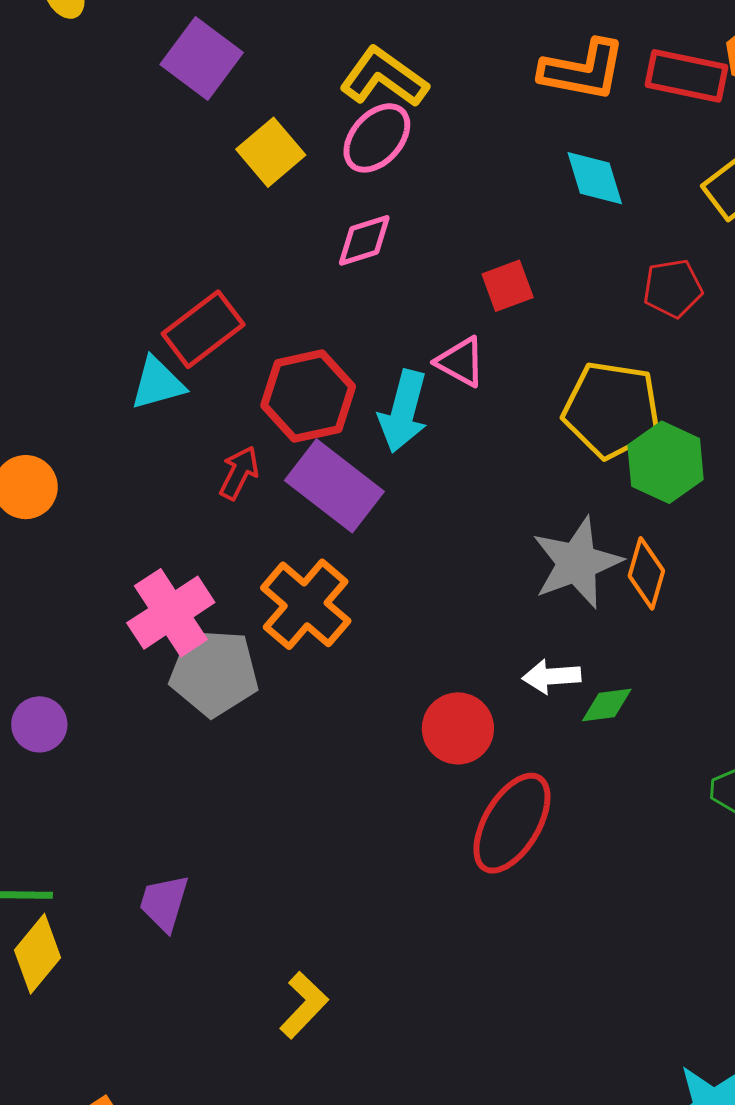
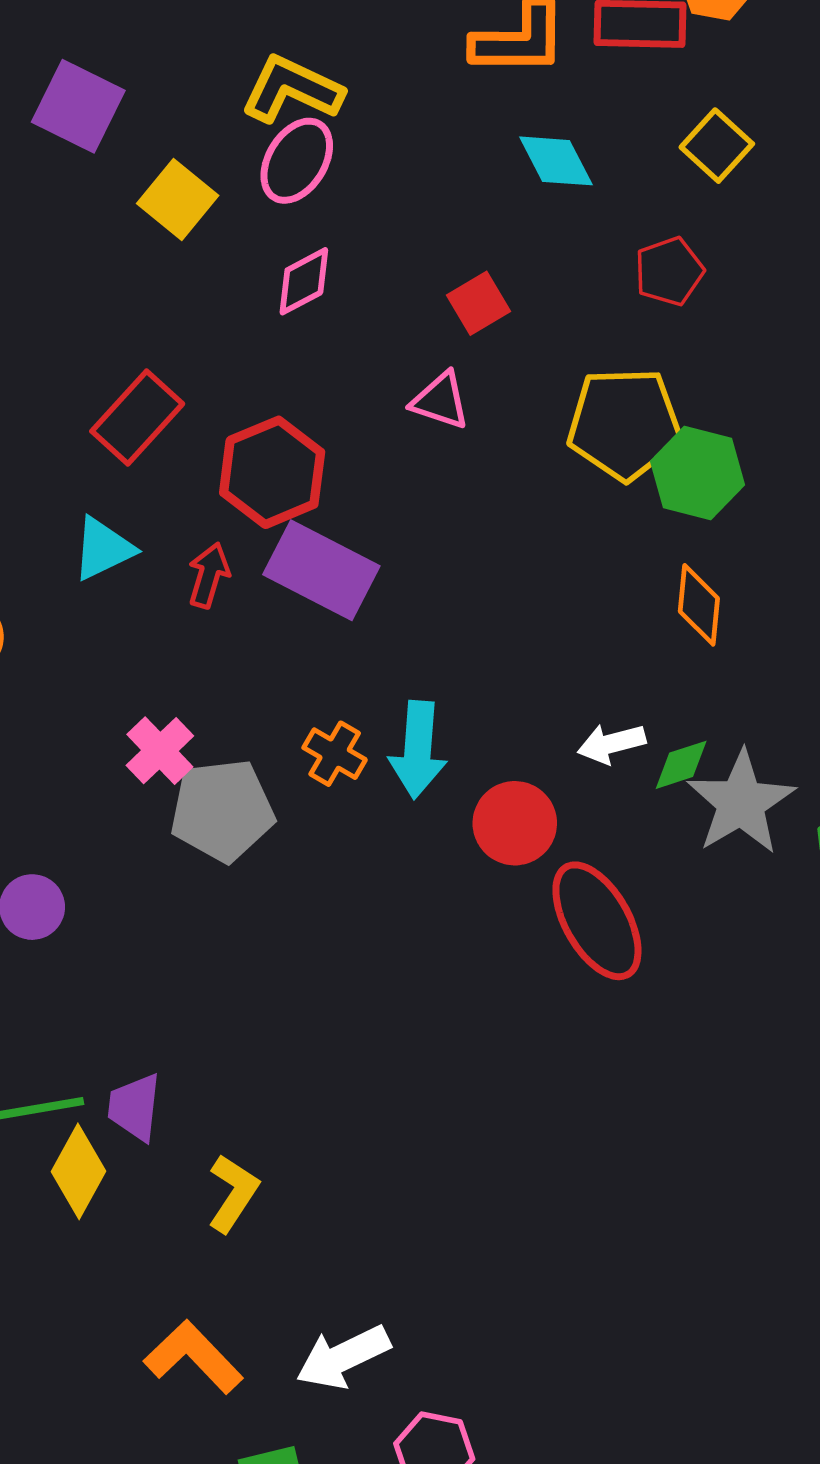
cyan triangle: (158, 383) -> (103, 549), moved
cyan arrow: (403, 411) -> (418, 750), moved
gray star: (577, 563) -> (741, 803), moved
orange cross: (306, 604) -> (335, 754), moved, size x0.6
pink cross: (171, 613) -> (160, 751), size x0.7
red ellipse: (512, 823) -> (597, 921), turned -50
purple trapezoid: (164, 903) -> (135, 1107), moved
yellow L-shape: (304, 1005) -> (233, 1193), moved

